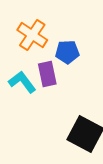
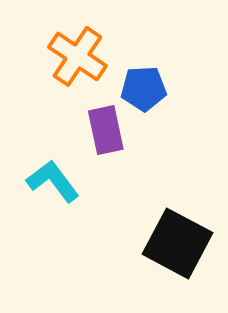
cyan L-shape: (22, 82) -> (53, 181), moved

